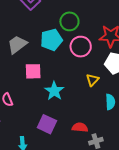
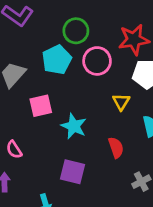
red semicircle: (80, 127) -> (116, 148), moved, turned 77

